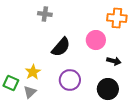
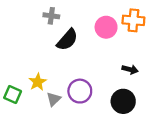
pink circle: (96, 40) -> (106, 27), moved
black semicircle: (61, 47) -> (67, 40), moved
gray triangle: (30, 92) -> (54, 99), moved

